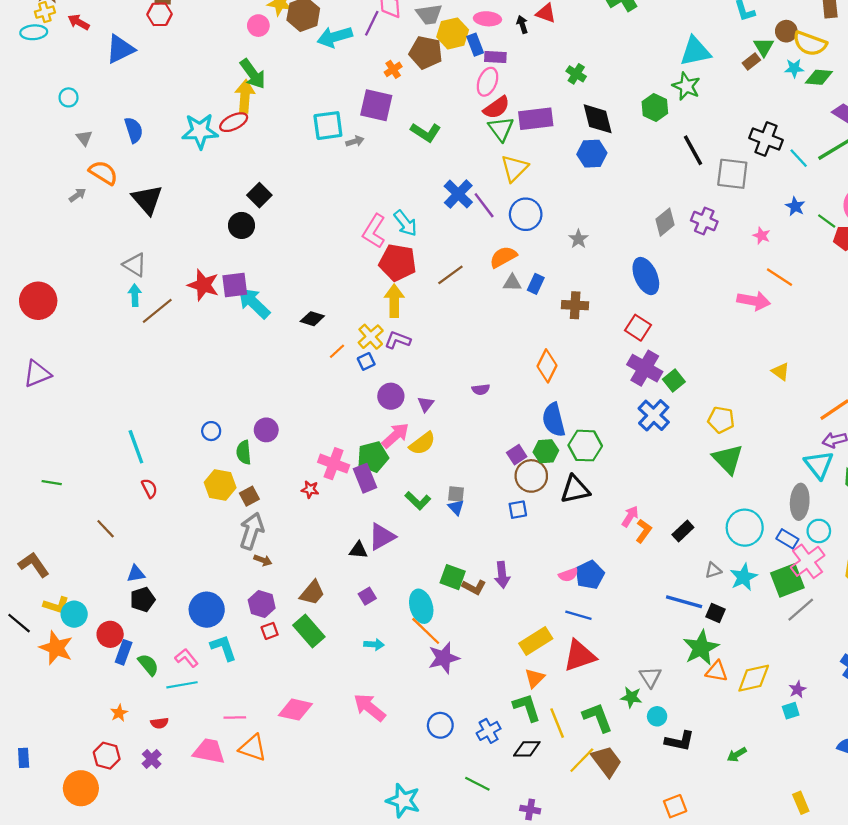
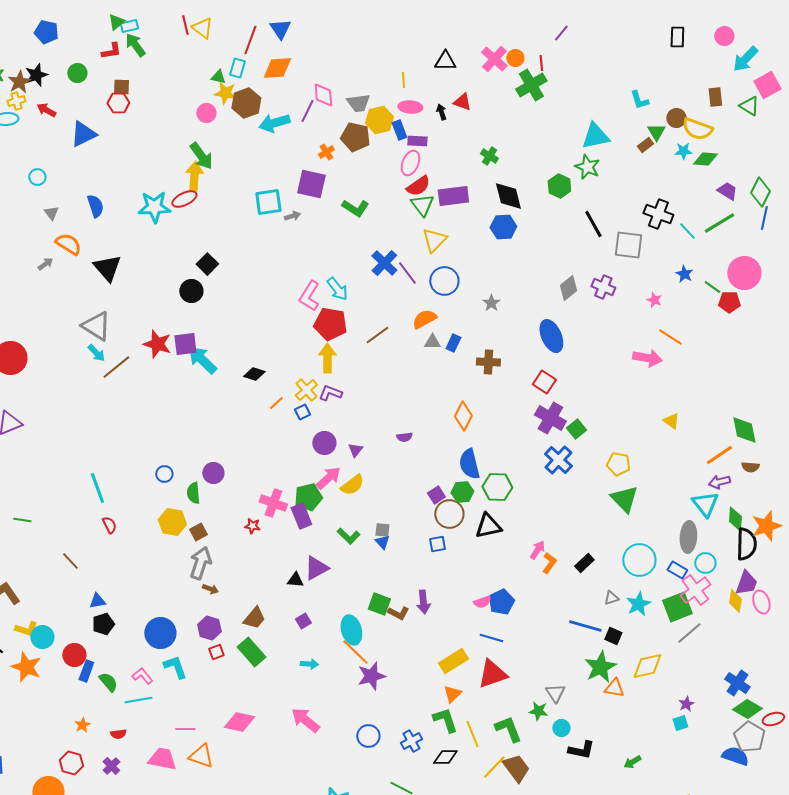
gray triangle: (135, 265) -> (96, 326), size x1.4
cyan arrow: (135, 295) -> (96, 353), turned 138
yellow diamond: (754, 678) -> (647, 666), moved

